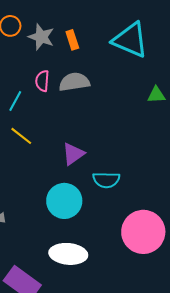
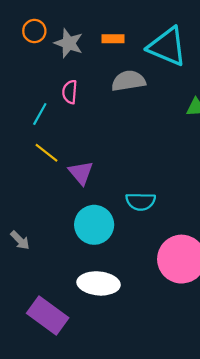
orange rectangle: (72, 40) -> (113, 39), moved, turned -72
gray semicircle: (74, 82) -> (128, 81), moved
purple triangle: (73, 154) -> (81, 173), moved, turned -35

